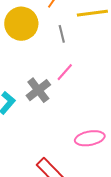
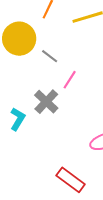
gray line: (62, 34) -> (50, 56), moved, turned -30

